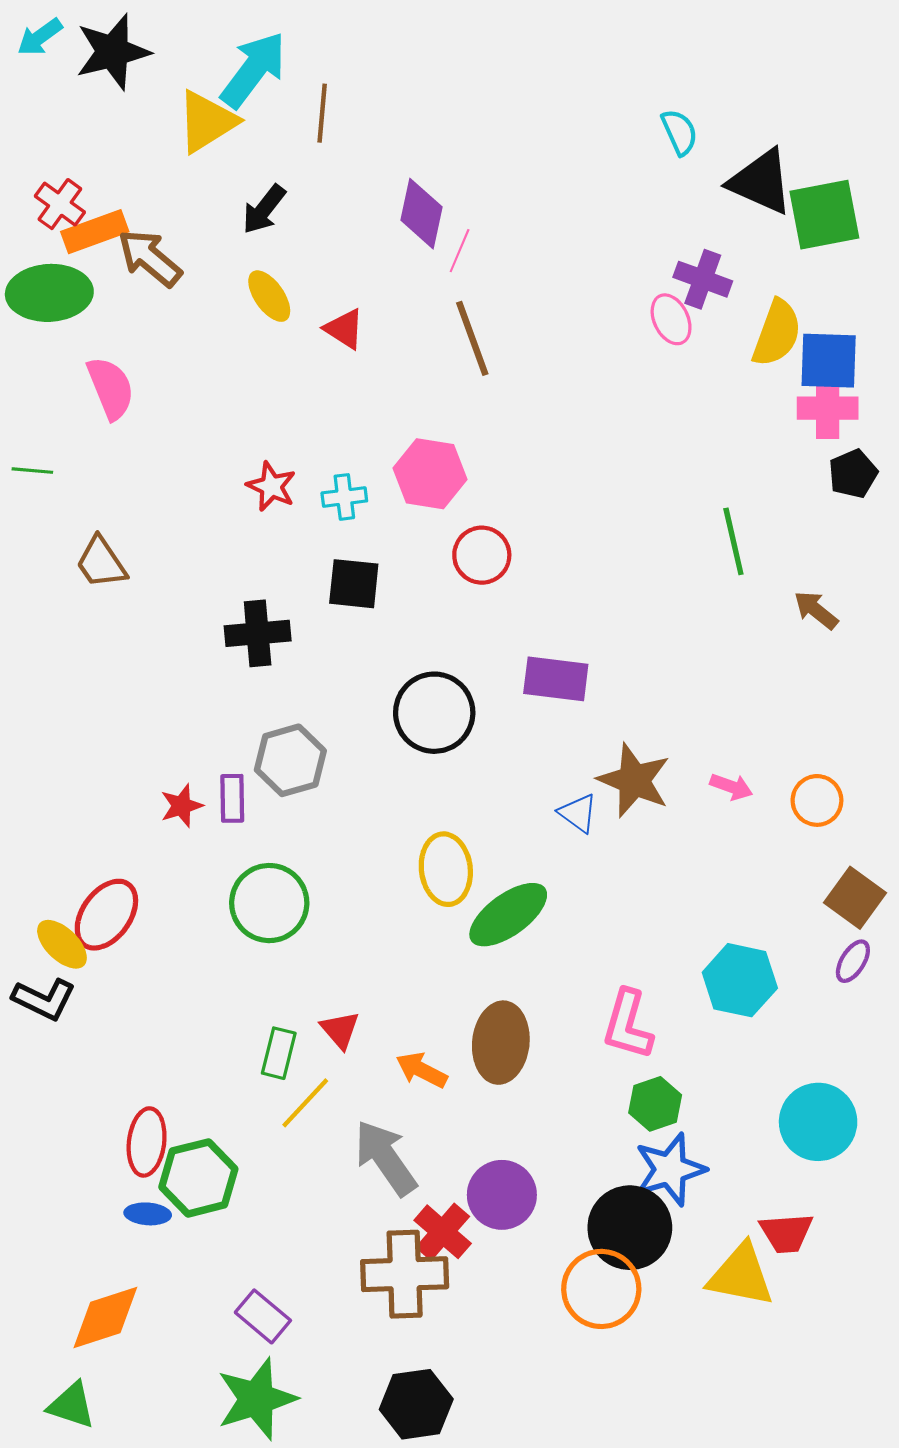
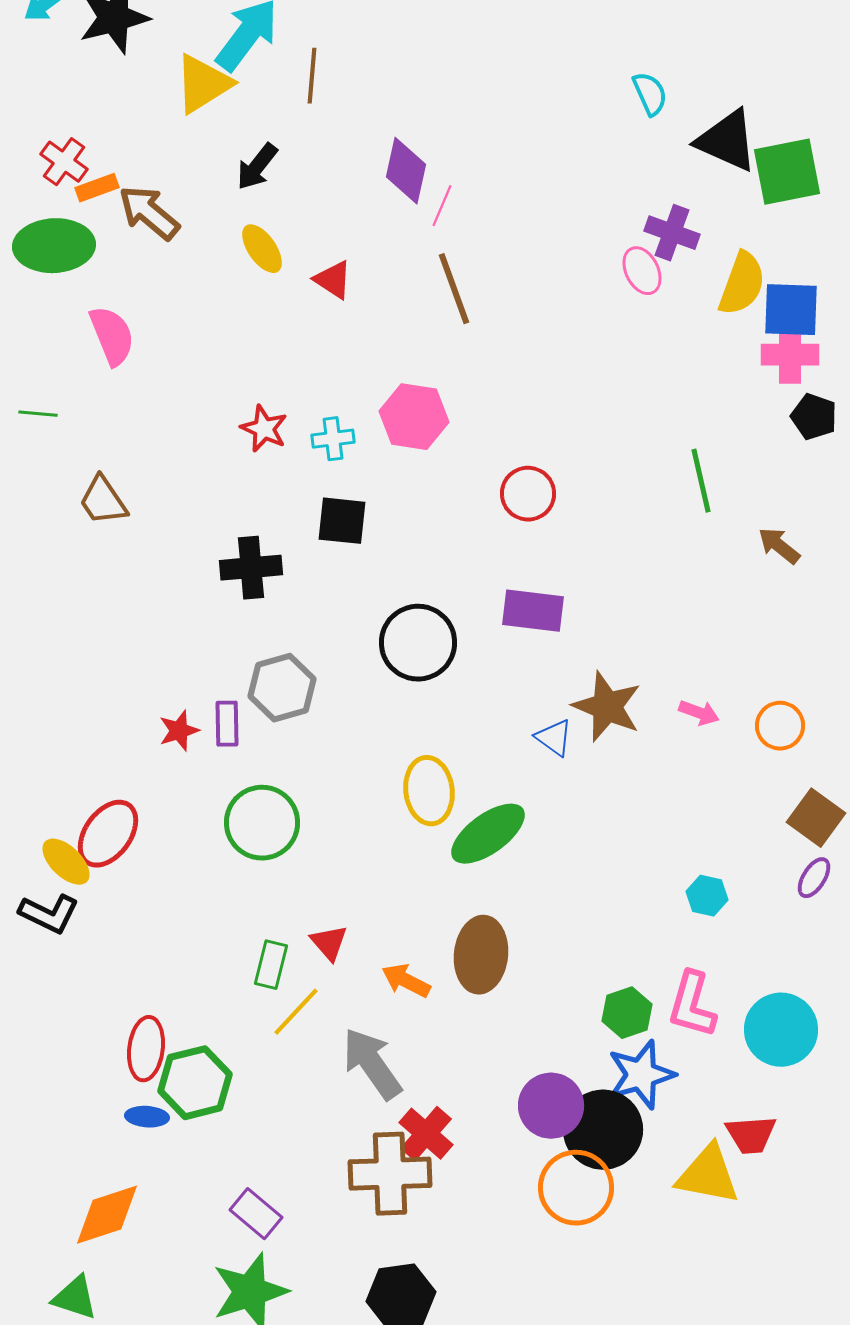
orange rectangle: (95, 232) -> (97, 188), size x0.7
black pentagon: (853, 474) -> (814, 417), turned -30
red circle: (482, 555) -> (528, 494), moved
cyan hexagon: (740, 980) -> (707, 896), size x0.6
pink L-shape: (628, 1025) -> (692, 1005), moved
purple circle: (502, 1195) -> (551, 1106), moved

